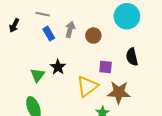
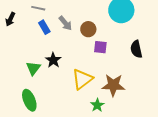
gray arrow: (70, 29) -> (65, 23), turned 126
black semicircle: (132, 57) -> (136, 49), moved
purple square: (106, 67) -> (100, 47), moved

